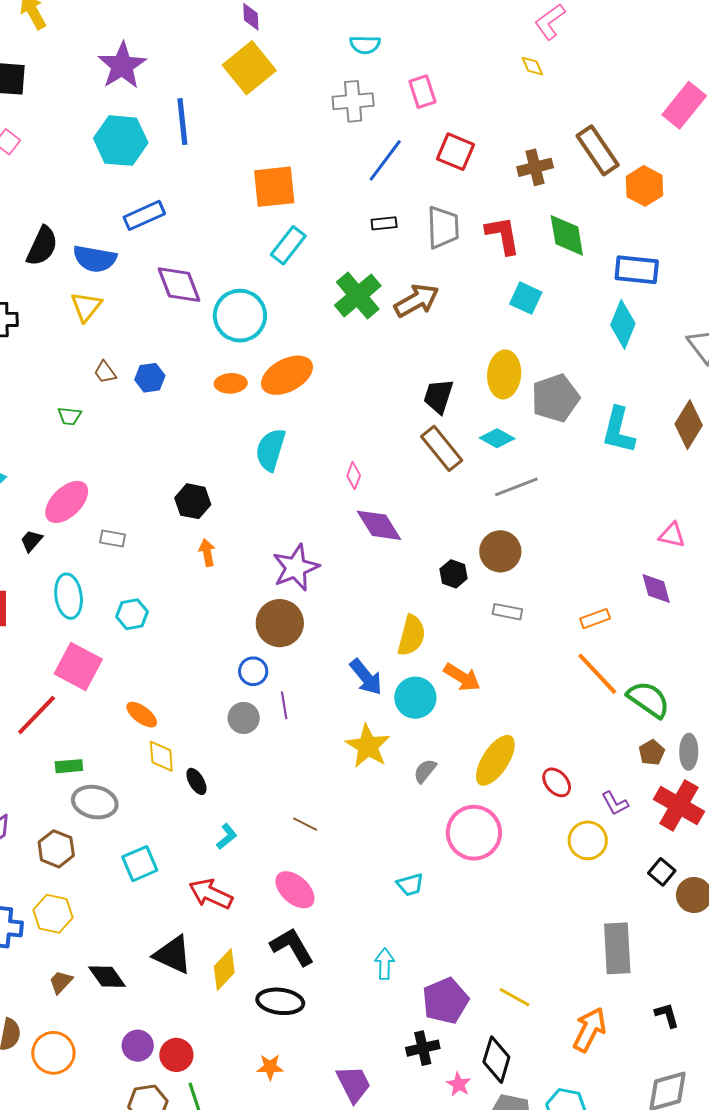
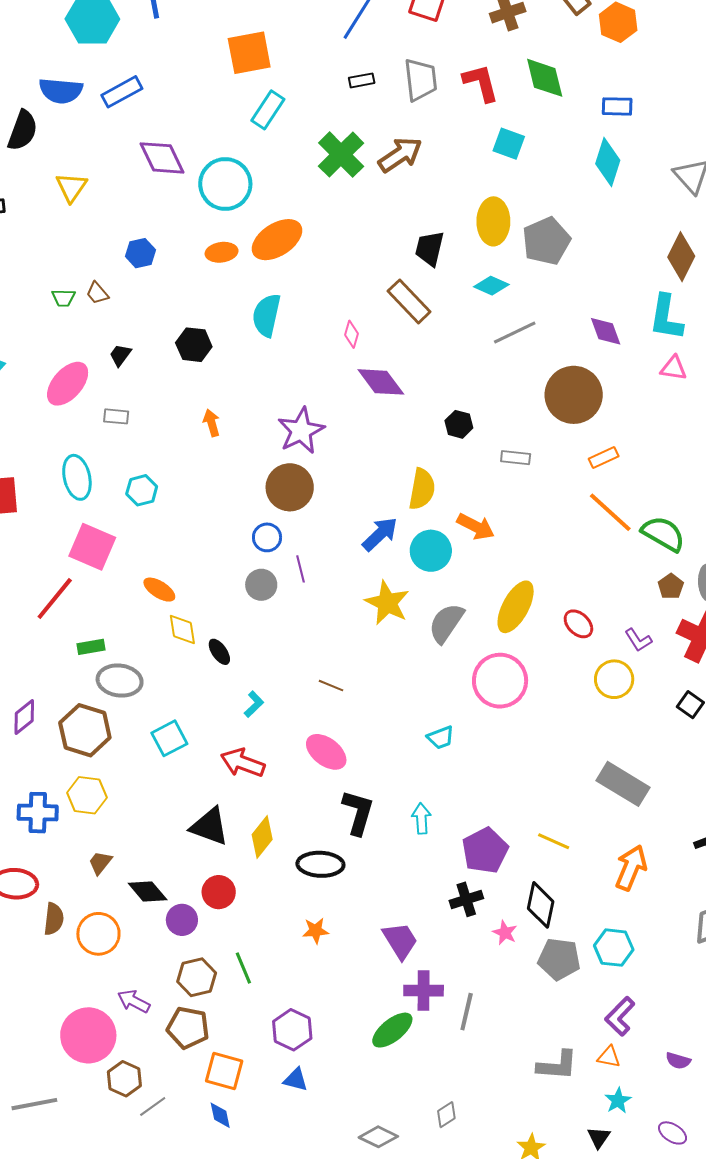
blue semicircle: (95, 259) -> (61, 91), moved
blue rectangle: (637, 270) -> (617, 106), size x0.7
brown trapezoid: (105, 372) -> (97, 293), moved
cyan L-shape: (618, 430) -> (666, 317), moved
brown rectangle: (442, 448) -> (409, 301), moved
black hexagon: (193, 501) -> (194, 345), moved
black trapezoid: (31, 541) -> (120, 355), moved
brown circle: (500, 551) -> (574, 395), moved, size x1.4
purple diamond: (656, 589) -> (606, 331), moved
blue arrow: (366, 677) -> (380, 534), turned -90
gray semicircle: (425, 771) -> (446, 623), size x1.6
brown hexagon: (56, 849) -> (85, 730), size x1.4
black L-shape: (292, 947) -> (358, 812), moved, turned 51
gray rectangle: (617, 948) -> (623, 784), moved, turned -51
black diamond: (107, 977) -> (148, 891), moved
red circle: (176, 1055) -> (219, 892), moved

